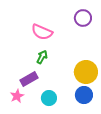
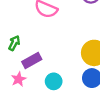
green arrow: (42, 57) -> (14, 43), moved

